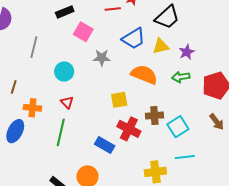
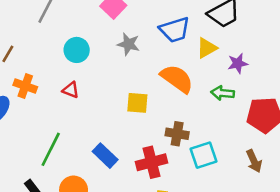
yellow triangle: (161, 46) -> (207, 48), turned -30
red triangle: (67, 102) -> (71, 90), turned -40
red cross: (129, 129) -> (151, 162), moved, turned 35
green line: (61, 132) -> (51, 149), moved

